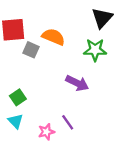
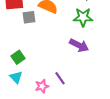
gray square: (31, 50) -> (29, 17), turned -32
purple arrow: (77, 83) -> (79, 45), moved

